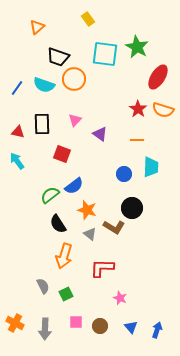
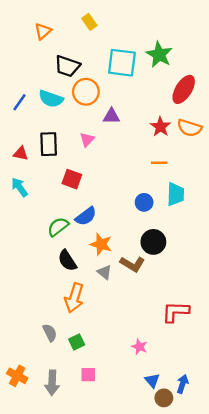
yellow rectangle: (88, 19) -> (89, 22), moved
purple triangle: (100, 134) -> (111, 116), moved, turned -35
red L-shape: (102, 268) -> (176, 312), moved
brown circle: (100, 326) -> (164, 398), moved

